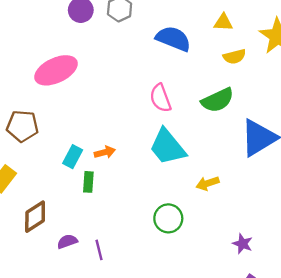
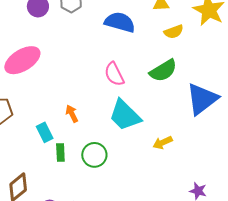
orange arrow: (105, 152) -> (72, 114), moved, turned -96
cyan rectangle: (73, 157) -> (45, 132), turned -48
green circle: (168, 218) -> (94, 155), moved

